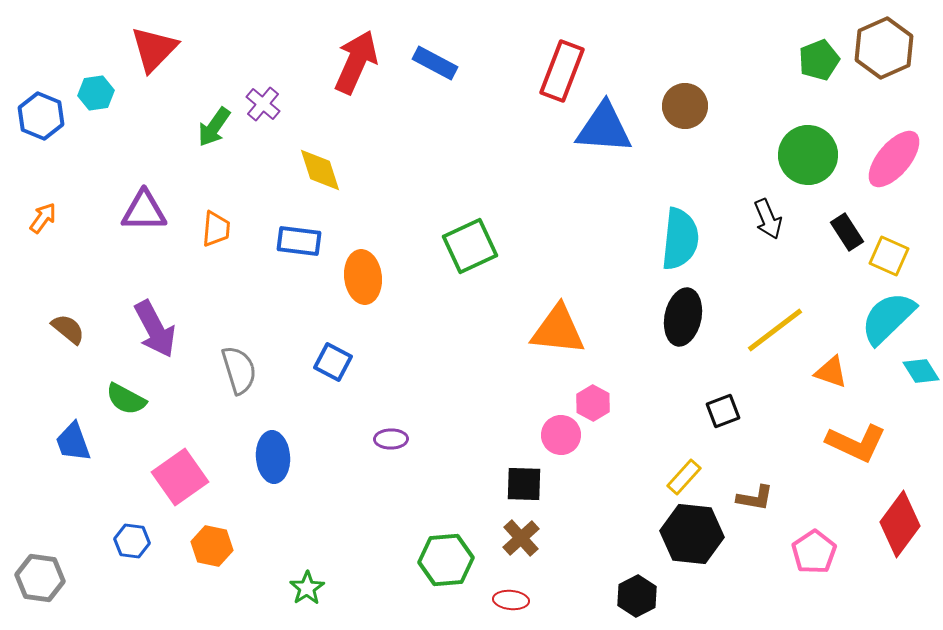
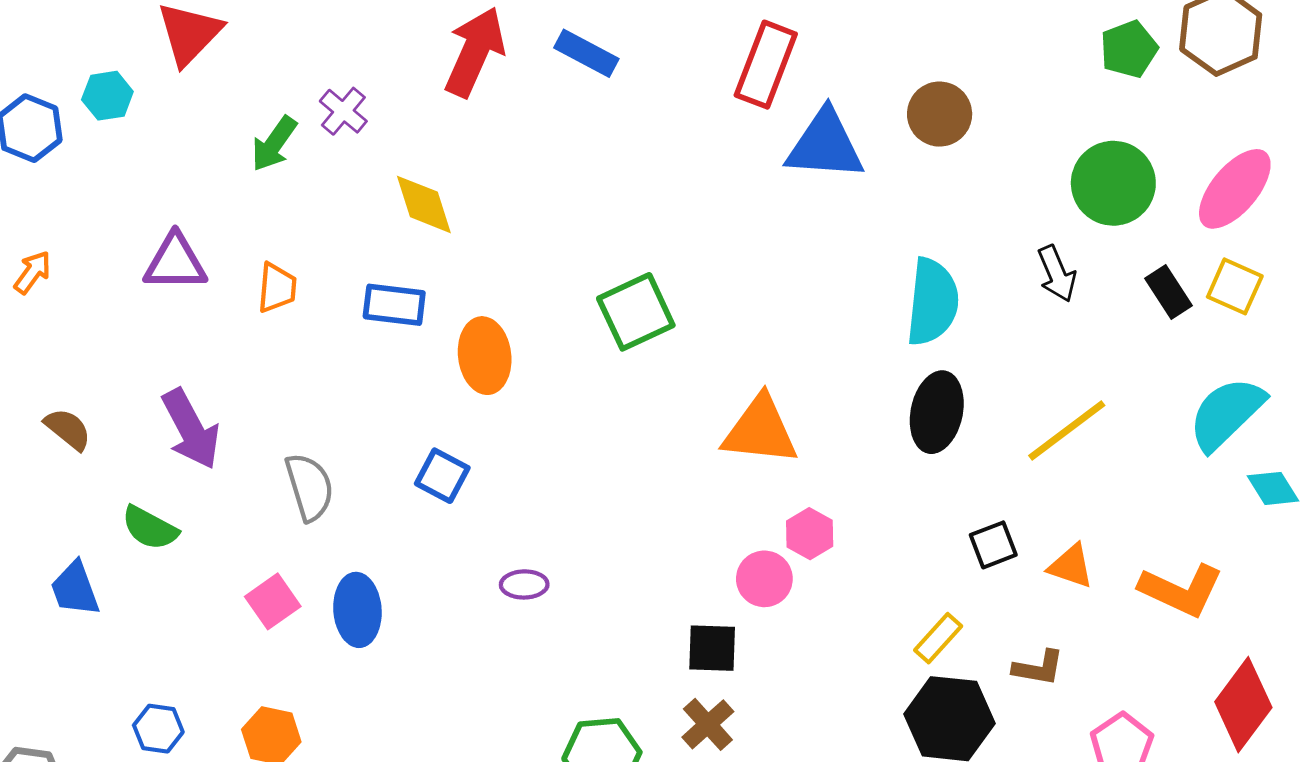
yellow square: (889, 256) -> (1235, 286), moved
orange triangle: (831, 372) -> (1071, 566), moved
pink square: (180, 477) -> (273, 601), moved, size x0.7

